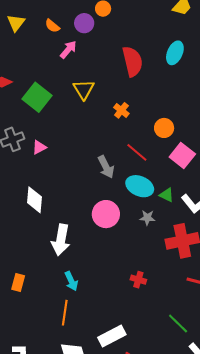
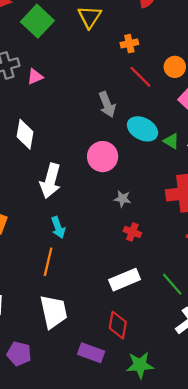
orange cross: (121, 110) -> (129, 44), turned 35
red line: (137, 152) -> (140, 77), moved
gray star: (147, 218) -> (122, 199), moved
white rectangle: (112, 336) -> (125, 280), moved

